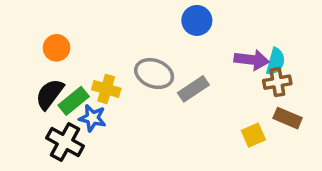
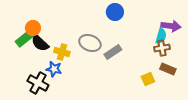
purple arrow: (252, 60) -> (171, 26), moved
black semicircle: (50, 94) -> (40, 43), moved, turned -84
green rectangle: (74, 101) -> (24, 39), moved

